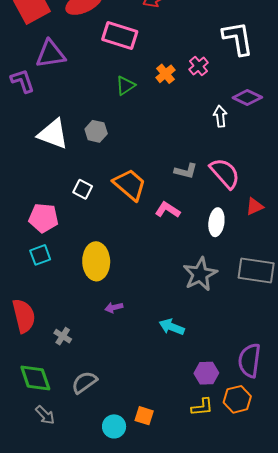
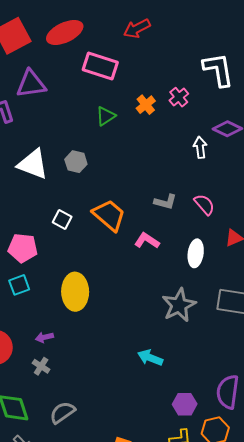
pink semicircle: (225, 173) -> (204, 204), size x0.7
purple arrow: (114, 307) -> (44, 337), moved

